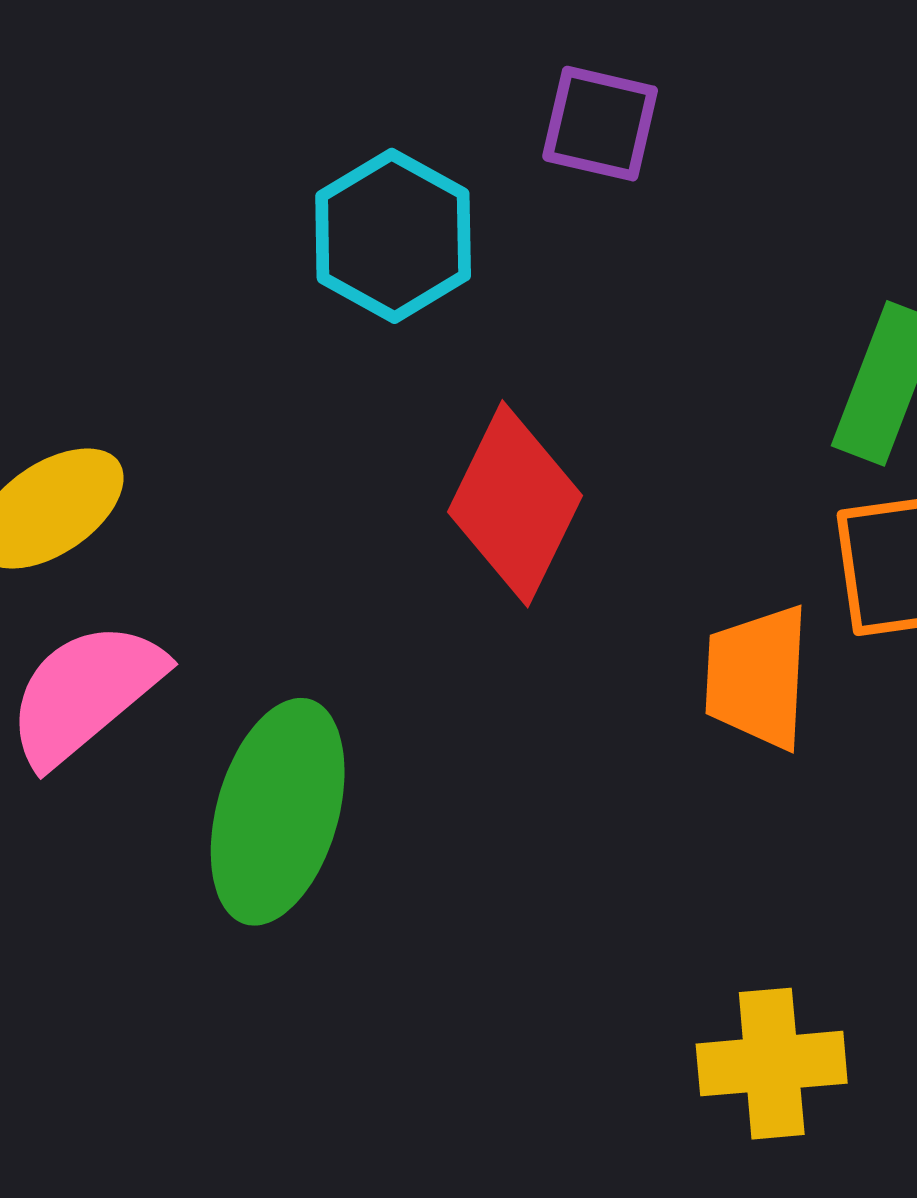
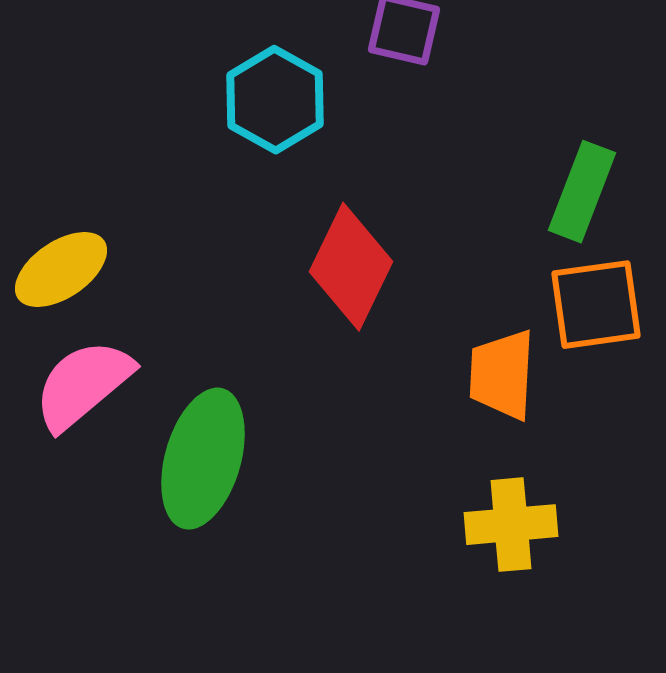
yellow cross: (772, 1064) -> (511, 525), moved

